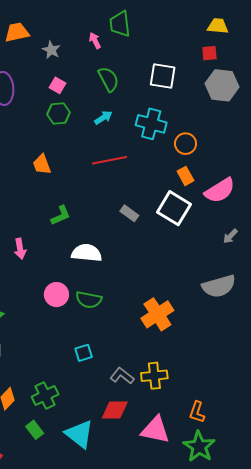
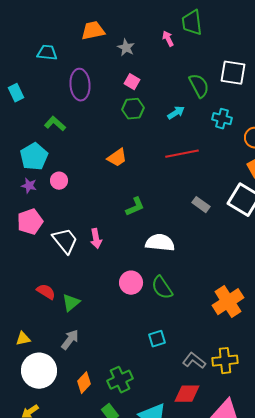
green semicircle: (109, 79) -> (199, 86), moved
cyan cross: (151, 124) -> (222, 119), size x0.7
orange trapezoid: (42, 164) -> (117, 158), turned -105
green semicircle: (89, 300) -> (162, 288), turned 45

